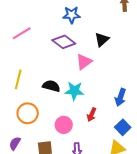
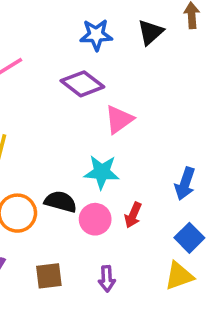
black triangle: (102, 39) -> (150, 32), moved
black semicircle: (51, 86) -> (61, 202), moved
pink circle: (64, 125) -> (95, 219), moved

